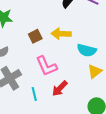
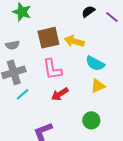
brown square: (35, 36) -> (48, 38), size x1.6
cyan line: (34, 94) -> (23, 94), moved, turned 48

